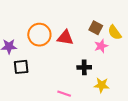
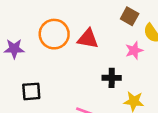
brown square: (96, 28) -> (130, 16), moved
black square: (21, 67) -> (31, 91), moved

